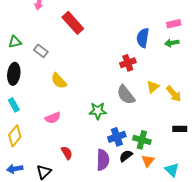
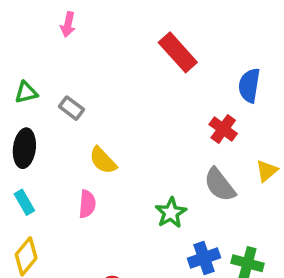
red rectangle: (73, 23) -> (178, 52), moved
red cross: (128, 63) -> (223, 129), turned -35
green star: (98, 111) -> (171, 213), turned -30
pink semicircle: (53, 118) -> (87, 204), moved, turned -63

